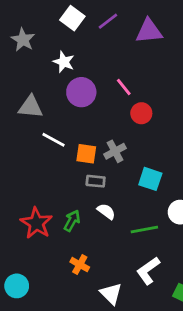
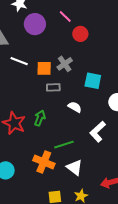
white semicircle: (106, 211) -> (75, 107), moved
green line: (144, 230) -> (64, 145), moved
orange cross: (80, 265) -> (44, 162), moved, size x1.5
white L-shape: (148, 271) -> (98, 132), moved

